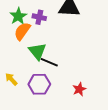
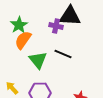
purple cross: (39, 17) -> (56, 26), moved
black line: (49, 62) -> (63, 54), moved

